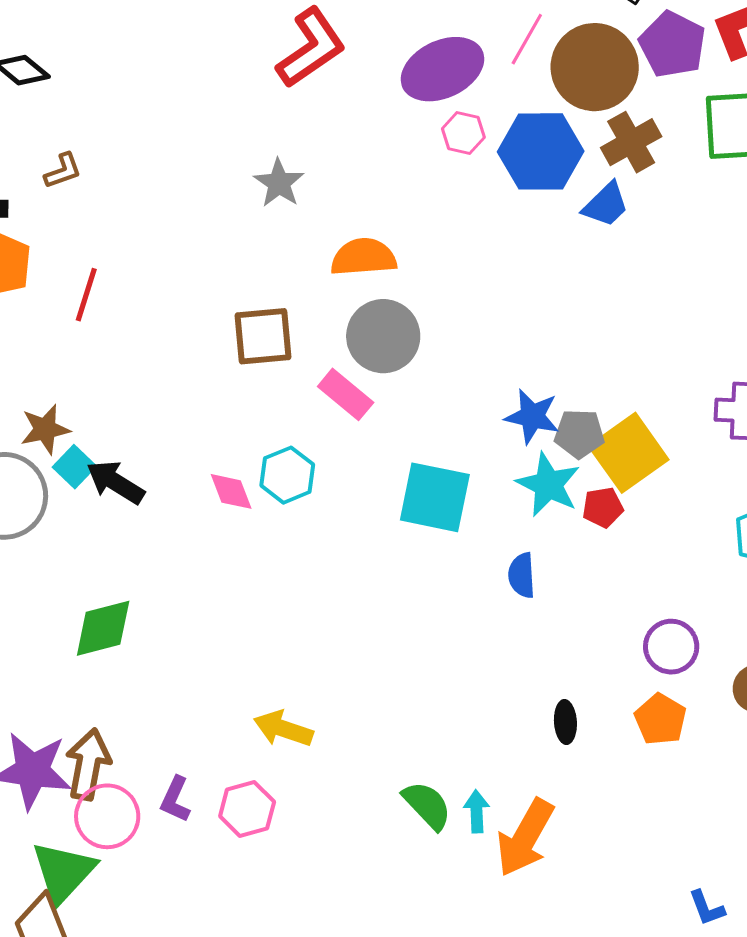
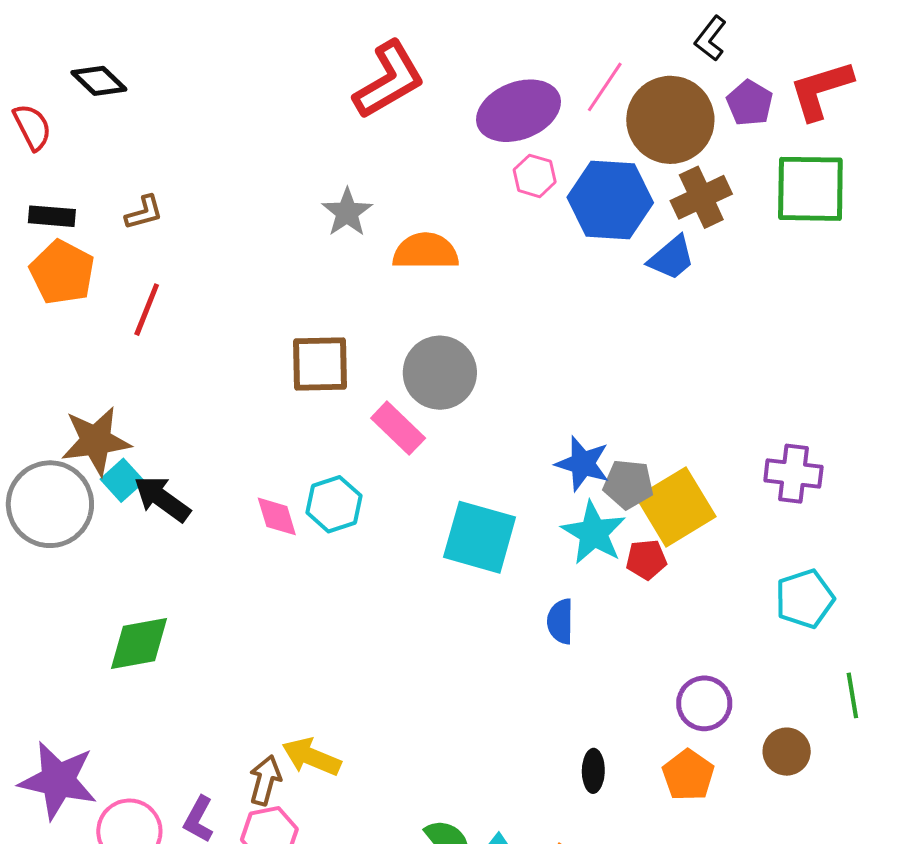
purple pentagon: (672, 44) -> (750, 103), size x0.7
brown L-shape: (63, 171) -> (144, 213), moved
orange semicircle: (363, 257) -> (426, 251), moved
brown star: (45, 429) -> (96, 441), size x1.4
brown arrow: (88, 764) -> (265, 780), moved, size x0.7

